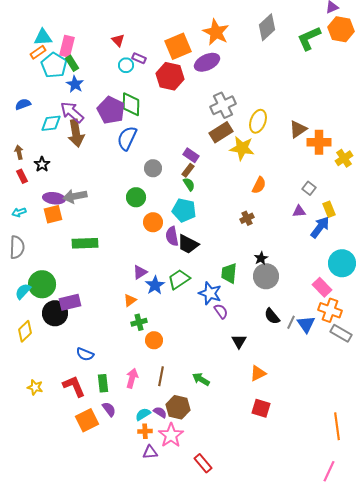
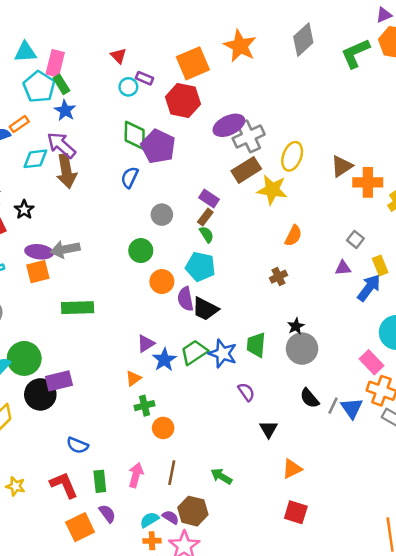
orange rectangle: (38, 52) -> (19, 124), moved
purple ellipse: (207, 62) -> (229, 125), moved
purple pentagon: (111, 110) -> (158, 146), moved
blue semicircle: (127, 138) -> (130, 177), size x0.7
blue star: (210, 293) -> (223, 354), moved

